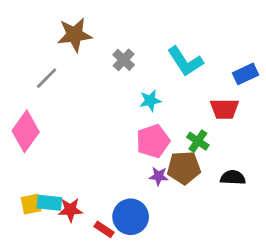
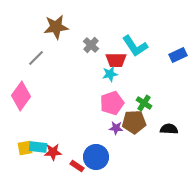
red trapezoid: (224, 109) -> (116, 60), moved

